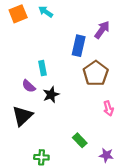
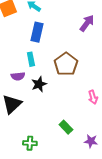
blue rectangle: (79, 46) -> (37, 32), moved
brown pentagon: (96, 73) -> (66, 64), moved
purple semicircle: (29, 86) -> (18, 76), turned -48

